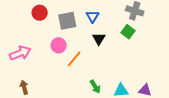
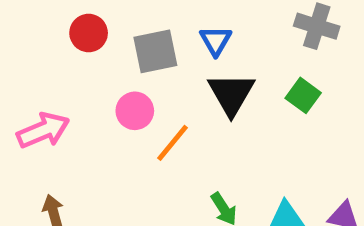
green square: (128, 32) -> (303, 95), moved
black triangle: (99, 39) -> (231, 94), size x1.5

